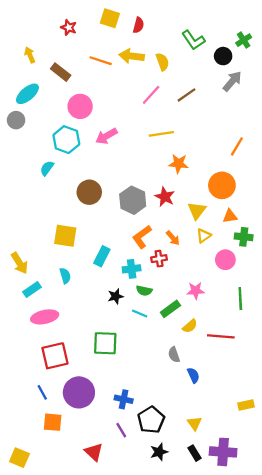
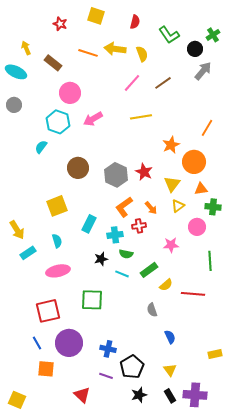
red semicircle: (138, 25) -> (135, 22), moved
cyan ellipse: (27, 94) -> (16, 72), moved, turned 65
orange star: (178, 164) -> (171, 145), moved, turned -30
yellow square: (65, 236) -> (57, 206), turned -30
pink star: (196, 291) -> (171, 245), moved
pink ellipse: (45, 317) -> (58, 271), moved
blue semicircle: (193, 375) -> (170, 337), moved
purple line: (121, 430) -> (106, 376), turned -40

